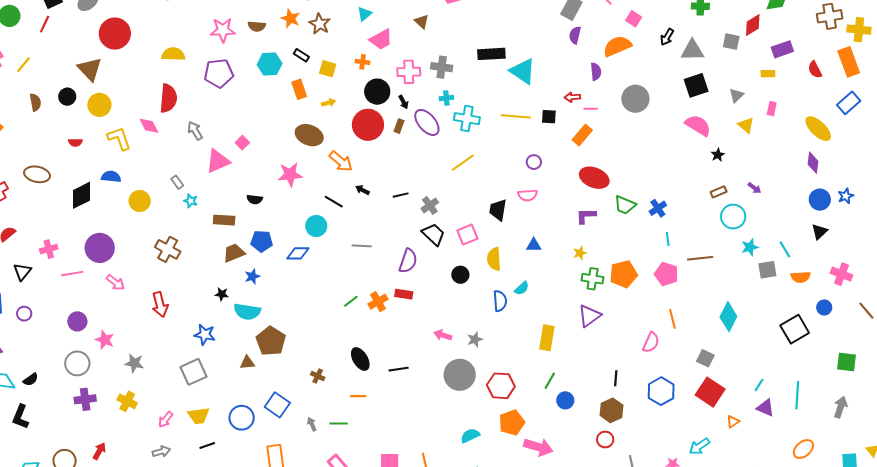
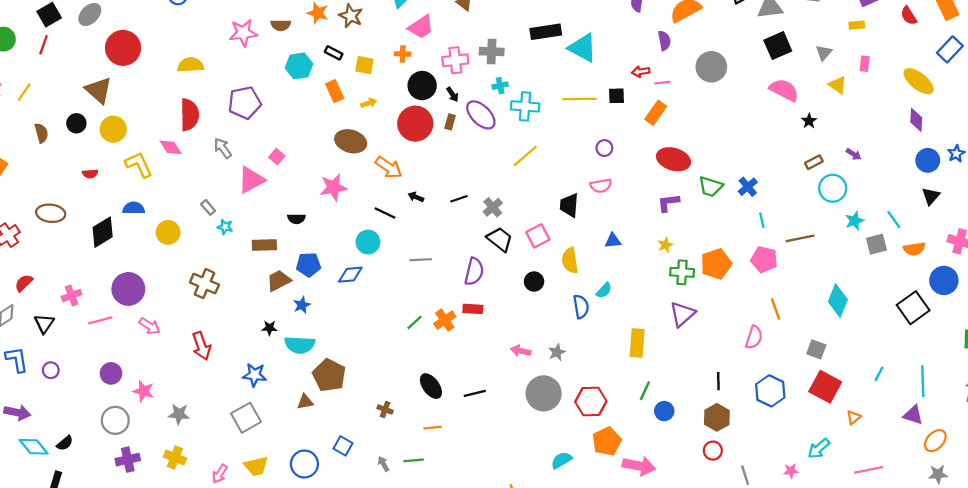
purple pentagon: (219, 73) -> (245, 103), moved
blue circle: (824, 307) -> (944, 280), size x1.6
blue square: (277, 405) -> (343, 446), size x0.7
purple triangle: (765, 408) -> (913, 415), moved

